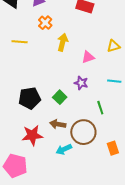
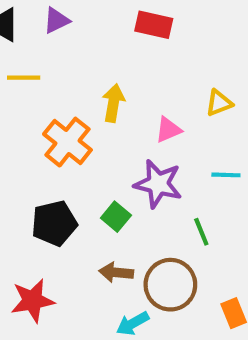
orange cross: (45, 23) -> (67, 142), moved, size x1.6
yellow line: (20, 42) -> (24, 78), moved
purple star: (81, 83) -> (158, 184), size x1.6
red star: (32, 135) -> (32, 301), moved

